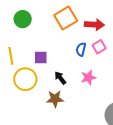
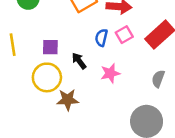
black arrow: (60, 78) -> (79, 61), moved
yellow circle: (25, 79) -> (47, 77), moved

